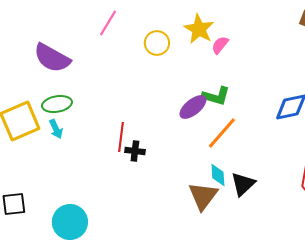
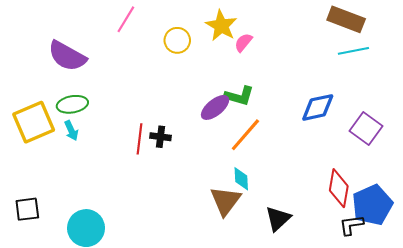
black cross: (135, 151) -> (160, 137), moved
black triangle: (243, 184) -> (278, 219), moved

